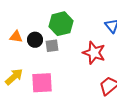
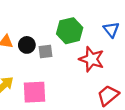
green hexagon: (61, 24) -> (70, 31), moved

